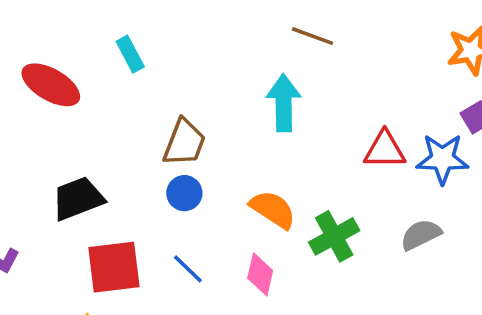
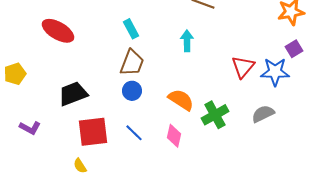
cyan rectangle: (130, 54) -> (131, 29), moved
cyan arrow: (284, 103) -> (187, 41), size x0.7
red triangle: (385, 150) -> (243, 67), turned -50

